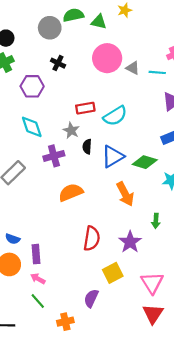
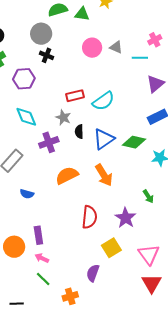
gray circle: (50, 28) -> (41, 34), moved
pink circle: (107, 58) -> (92, 48), size x0.7
gray triangle: (133, 68) -> (116, 47), moved
orange arrow: (125, 194) -> (104, 175), moved
green arrow: (156, 221) -> (148, 196), turned -32
blue semicircle: (13, 239) -> (27, 194), moved

